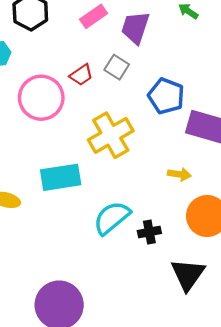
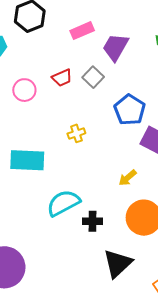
pink circle: (41, 98) -> (24, 90), size x0.6
yellow cross: (111, 135) -> (76, 133), size x0.5
yellow arrow: (179, 174) -> (128, 178), turned 120

